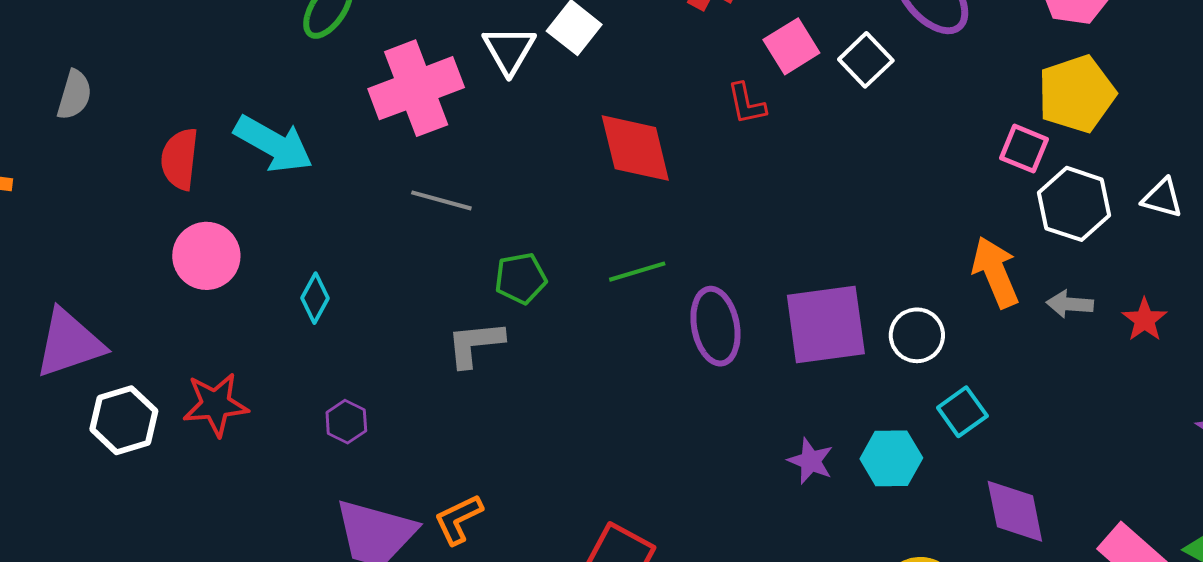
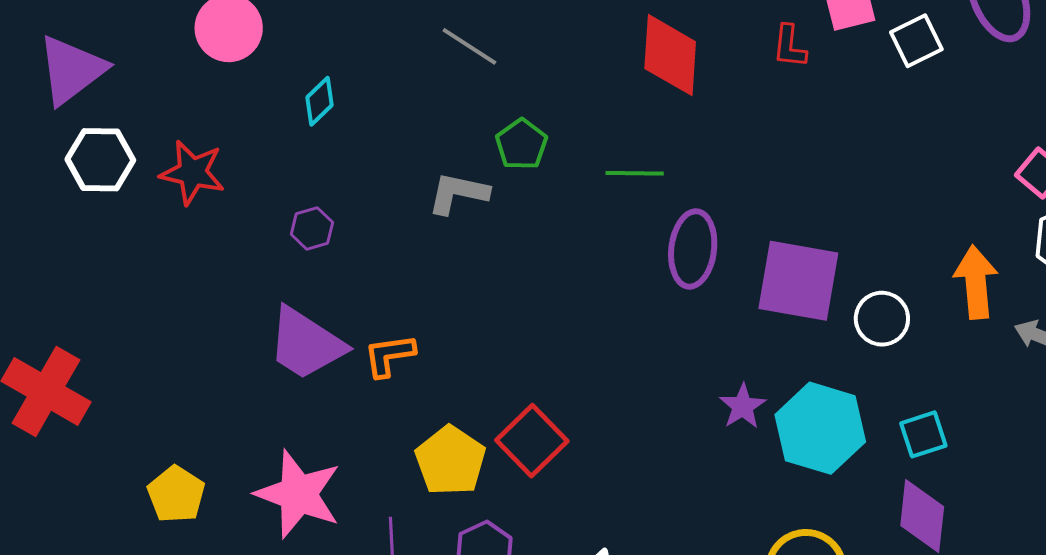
green pentagon: (521, 278) -> (521, 144), turned 30
purple triangle: (69, 343) -> (71, 70), turned -36
cyan square: (962, 412) -> (923, 434), moved
cyan hexagon: (891, 458) -> (820, 428), size x1.5

